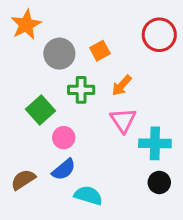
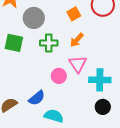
orange square: (100, 51) -> (74, 14), moved
green square: (41, 110) -> (14, 43), moved, turned -36
pink circle: (64, 138) -> (59, 76), moved

